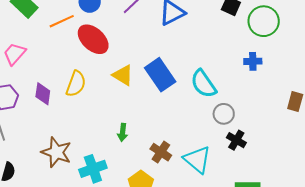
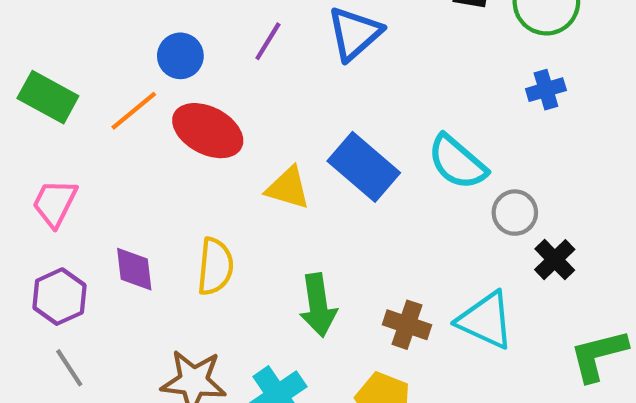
yellow semicircle: (76, 84) -> (215, 266), moved
green arrow: (123, 132) -> (318, 305), size x1.6
black cross: (236, 140) -> (555, 260), turned 30

